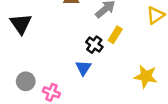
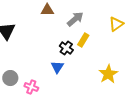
yellow star: (146, 76) -> (108, 74), turned 30

